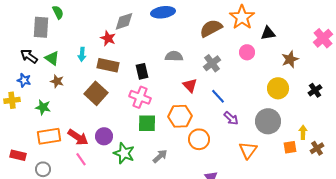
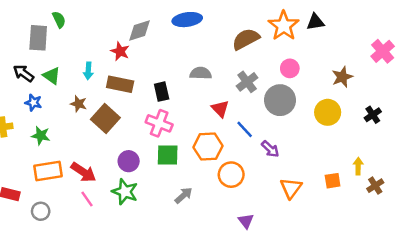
black triangle: (268, 33) -> (315, 22), moved
blue star: (24, 80) -> (33, 103), moved
brown star: (57, 81) -> (79, 104), moved
blue line: (218, 96) -> (245, 129), moved
gray circle: (268, 121) -> (280, 100), moved
purple circle: (104, 136) -> (129, 161), moved
orange square: (290, 147) -> (333, 181), moved
green star: (124, 153) -> (125, 192), moved

